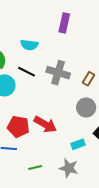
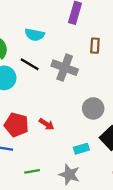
brown rectangle: (89, 79) -> (95, 46), moved, turned -32
red arrow: (45, 124) -> (47, 124), size x0.6

